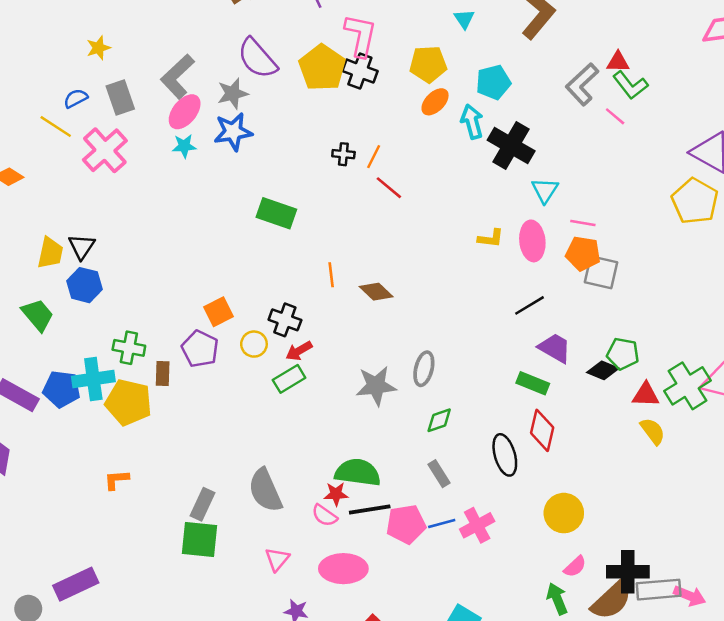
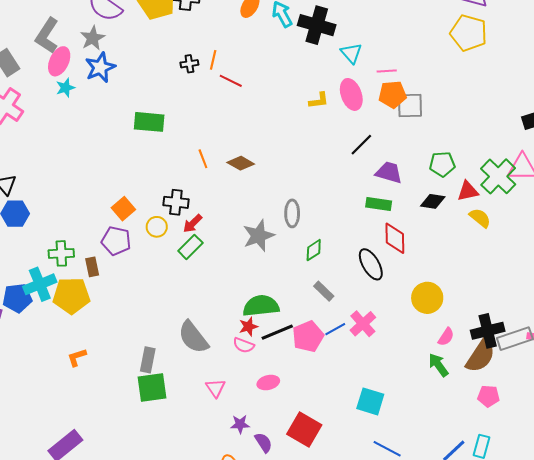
black diamond: (603, 370) -> (433, 201), moved
pink ellipse: (343, 569) -> (268, 383), size x0.6

